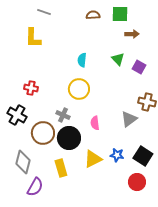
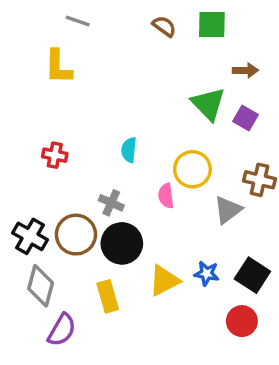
brown semicircle: (93, 15) -> (164, 26), turned 40
brown arrow: (132, 34) -> (245, 70), moved
green triangle: (118, 59) -> (208, 104), size x1.5
cyan semicircle: (82, 60) -> (129, 150), moved
yellow circle: (79, 89) -> (192, 169), moved
black cross: (17, 115) -> (30, 236), moved
pink semicircle: (95, 123) -> (166, 196), moved

